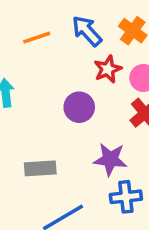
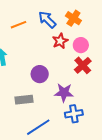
purple circle: (79, 107) -> (40, 74), moved

